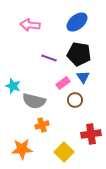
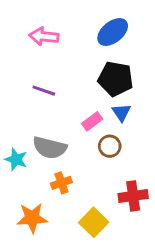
purple line: (49, 58) -> (44, 91), moved
cyan star: (13, 86) -> (16, 159), moved

